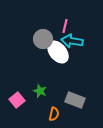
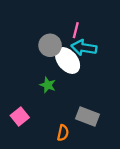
green star: (40, 91) -> (48, 85), moved

